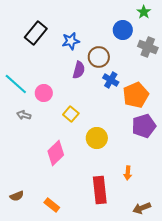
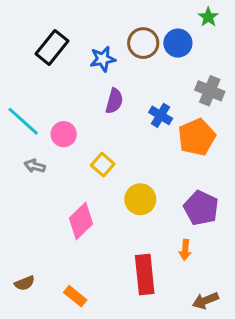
gray cross: (148, 47) -> (210, 91), moved
brown circle: (99, 57) -> (143, 43), moved
purple pentagon: (144, 126) -> (201, 208), moved, turned -30

